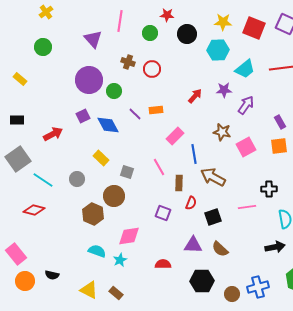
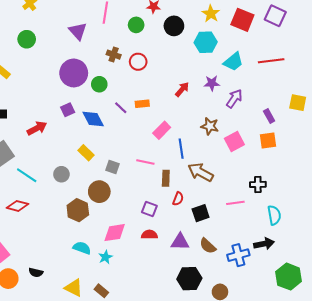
yellow star: (223, 22) -> (211, 14), turned 30
pink line: (159, 167) -> (145, 162), turned -48
red semicircle: (163, 264) -> (149, 235), moved
blue cross: (258, 287) -> (238, 255), moved

